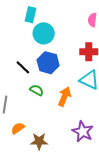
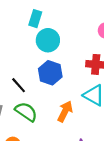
black line: (23, 67) -> (19, 85), moved
green semicircle: (37, 90) -> (26, 112), moved, size x1.5

